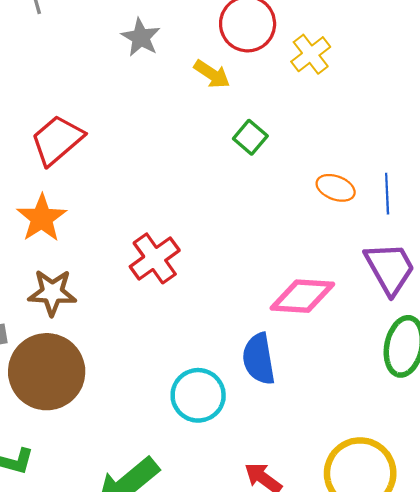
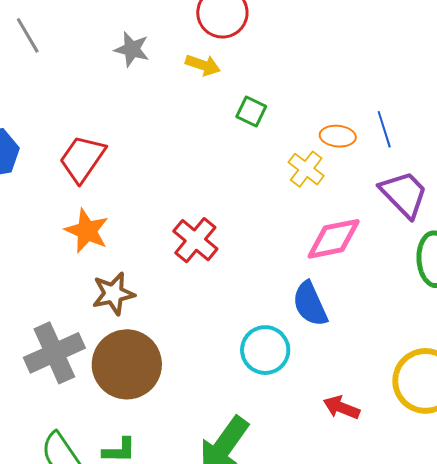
yellow cross: (311, 54) -> (306, 169), moved

